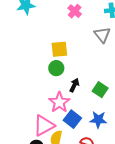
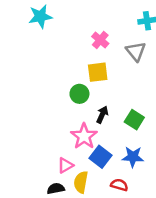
pink cross: (75, 11) -> (100, 40), moved
yellow square: (59, 49) -> (98, 72), moved
pink triangle: (44, 125) -> (65, 165), size x0.6

